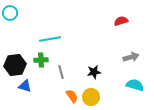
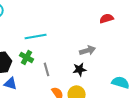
gray arrow: (131, 57) -> (88, 50), moved
green cross: (41, 60) -> (27, 57), turned 32

